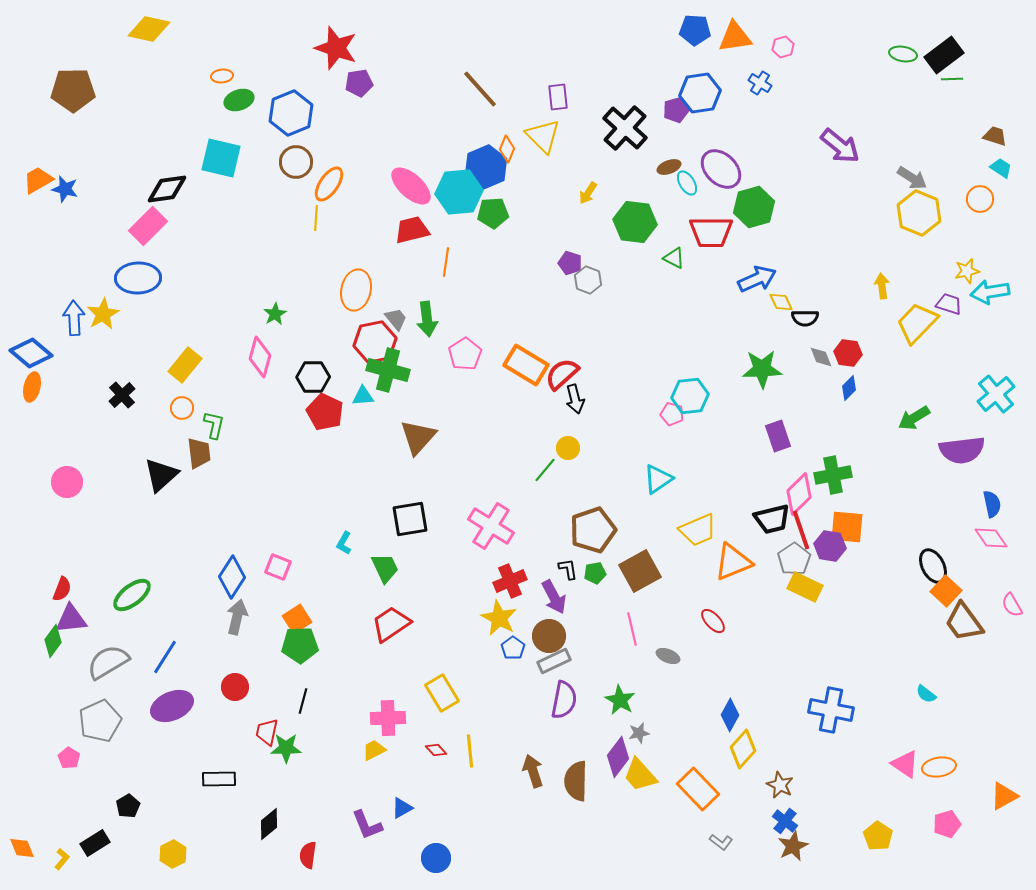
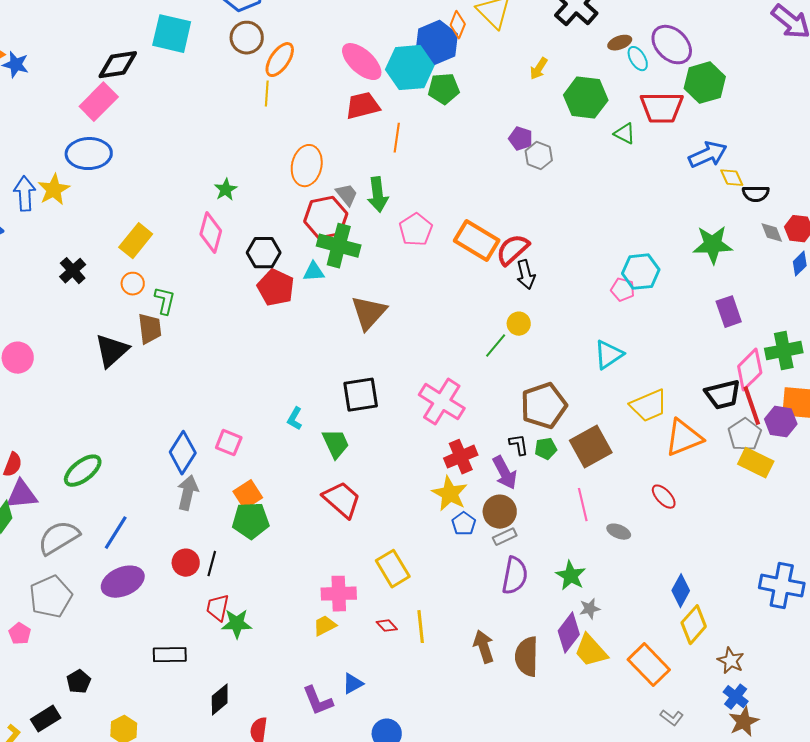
red trapezoid: (391, 624) -> (342, 500), turned 75
gray rectangle: (554, 661) -> (505, 537), size x0.7
black line: (303, 701) -> (212, 564), moved

